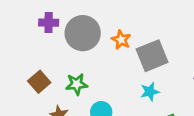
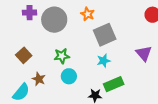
orange star: (121, 40) -> (87, 14), moved
green star: (77, 84) -> (62, 56), moved

